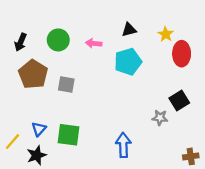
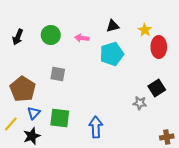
brown pentagon: (33, 74) -> (23, 89), moved
blue arrow: (123, 145) -> (96, 127), moved

